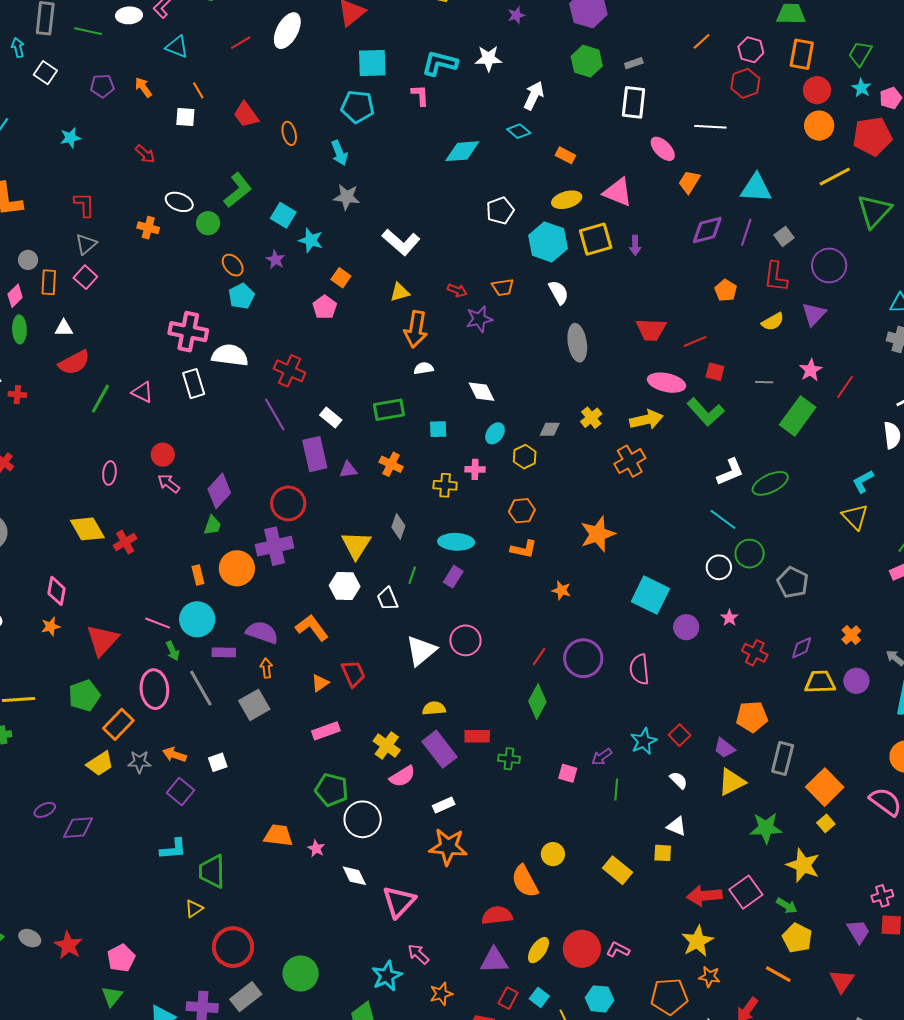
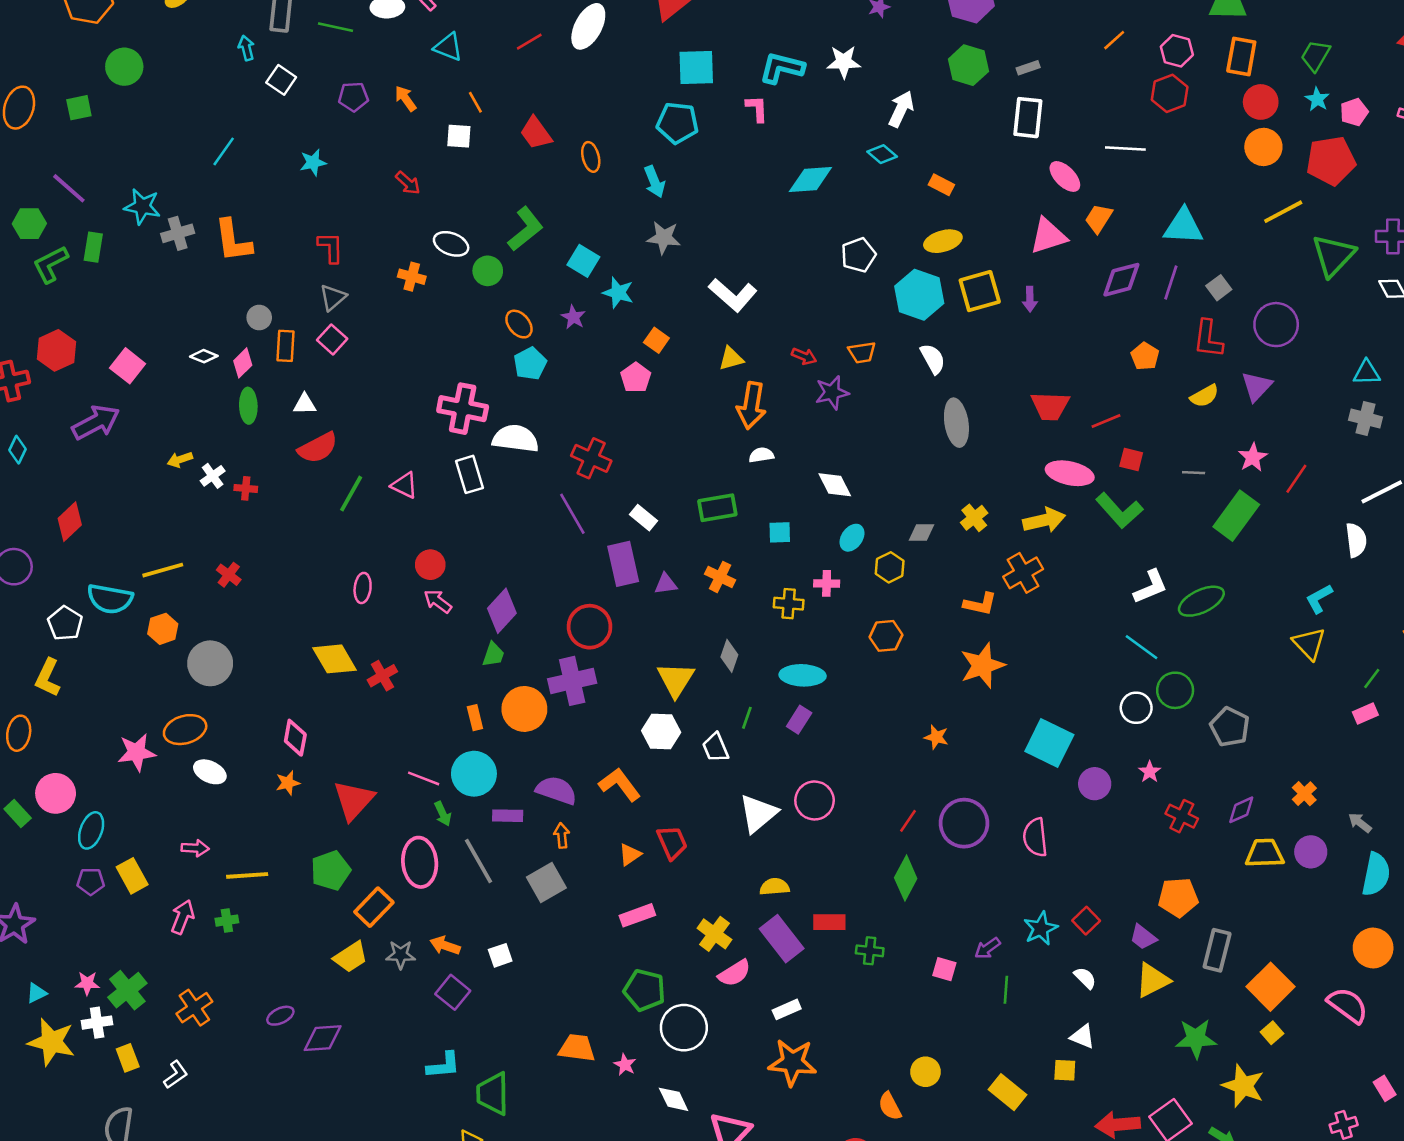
pink triangle: (618, 192) -> (1048, 236), moved, turned -40
orange L-shape: (524, 549) -> (980, 604), moved
orange semicircle: (525, 881) -> (890, 1106), size x0.7

